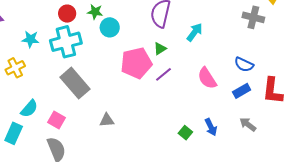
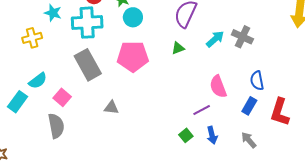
gray cross: (253, 17) -> (242, 37), moved
pink pentagon: (136, 63) -> (133, 56), moved
blue semicircle: (244, 64) -> (257, 81), turned 42
purple line: (164, 74) -> (202, 110), moved
blue rectangle: (242, 91) -> (249, 106), turned -42

